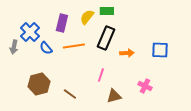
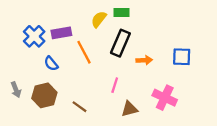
purple rectangle: (62, 23) -> (61, 33), moved, turned 66
orange line: (74, 46) -> (84, 52), turned 70
gray arrow: (14, 47) -> (16, 90), moved, turned -32
blue semicircle: (46, 48) -> (51, 64), moved
pink cross: (145, 86) -> (165, 98), size x1.5

